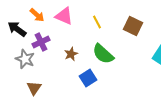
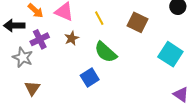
black arrow: (17, 29) -> (14, 26), turned -36
brown star: (71, 54) -> (72, 38), moved

